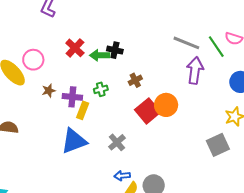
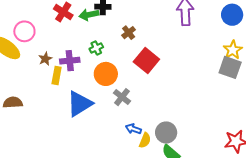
orange circle: (166, 105) -> (106, 74), moved
yellow rectangle: (83, 110) -> (57, 75), moved
gray square: (218, 145) -> (230, 67), moved, turned -35
blue arrow: (122, 176) -> (133, 129), turned 35

